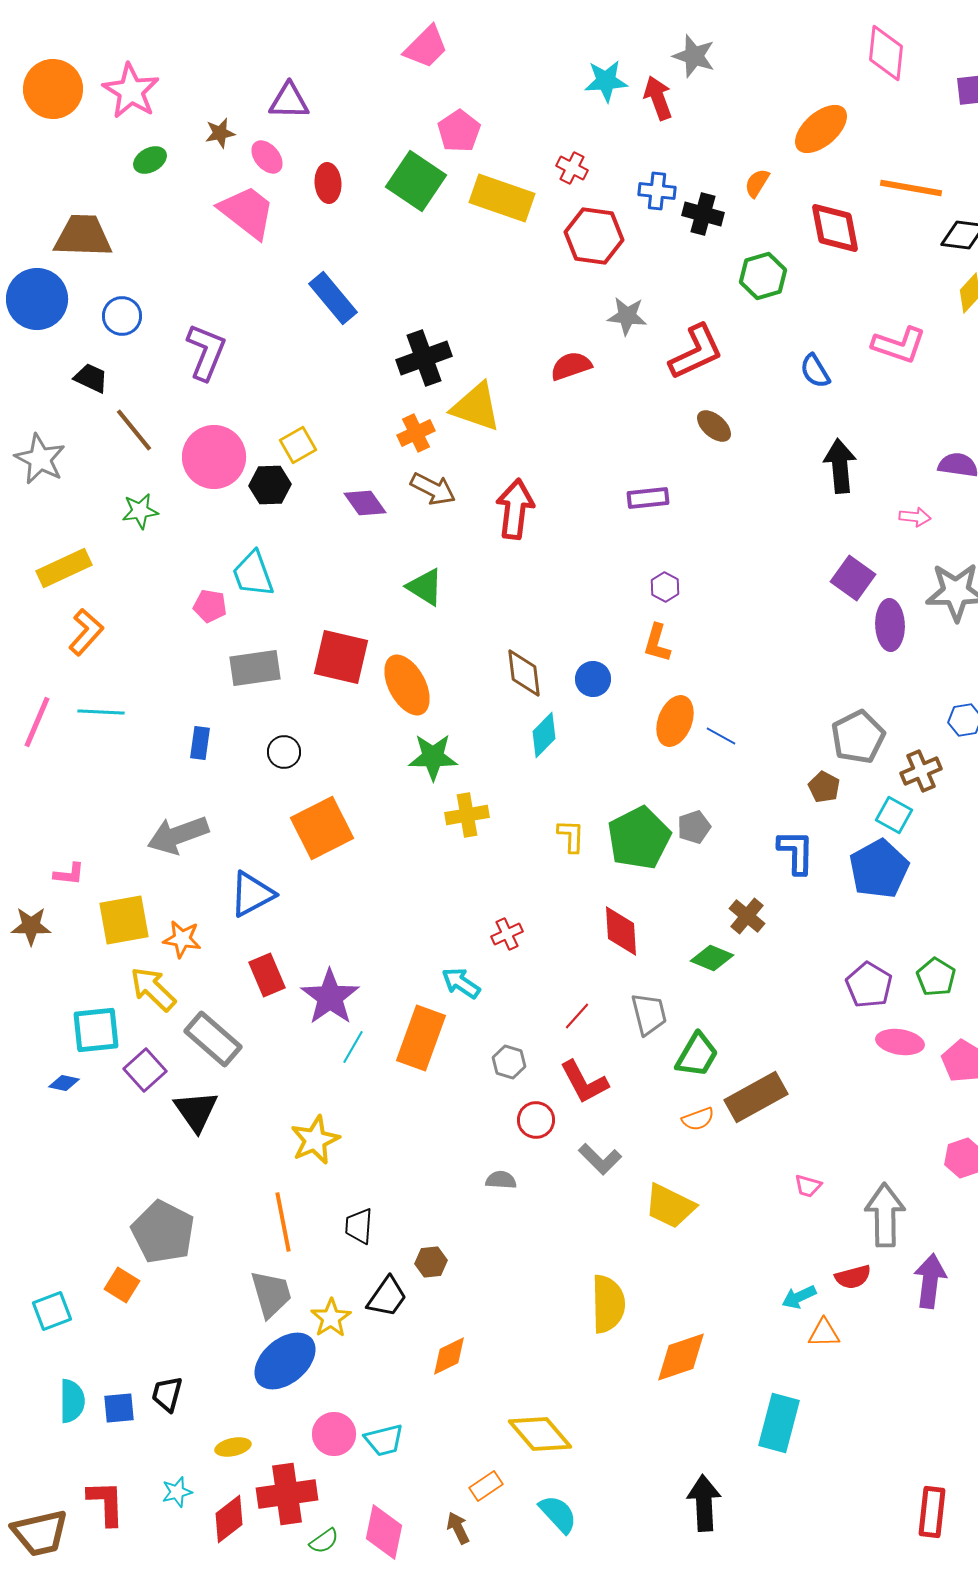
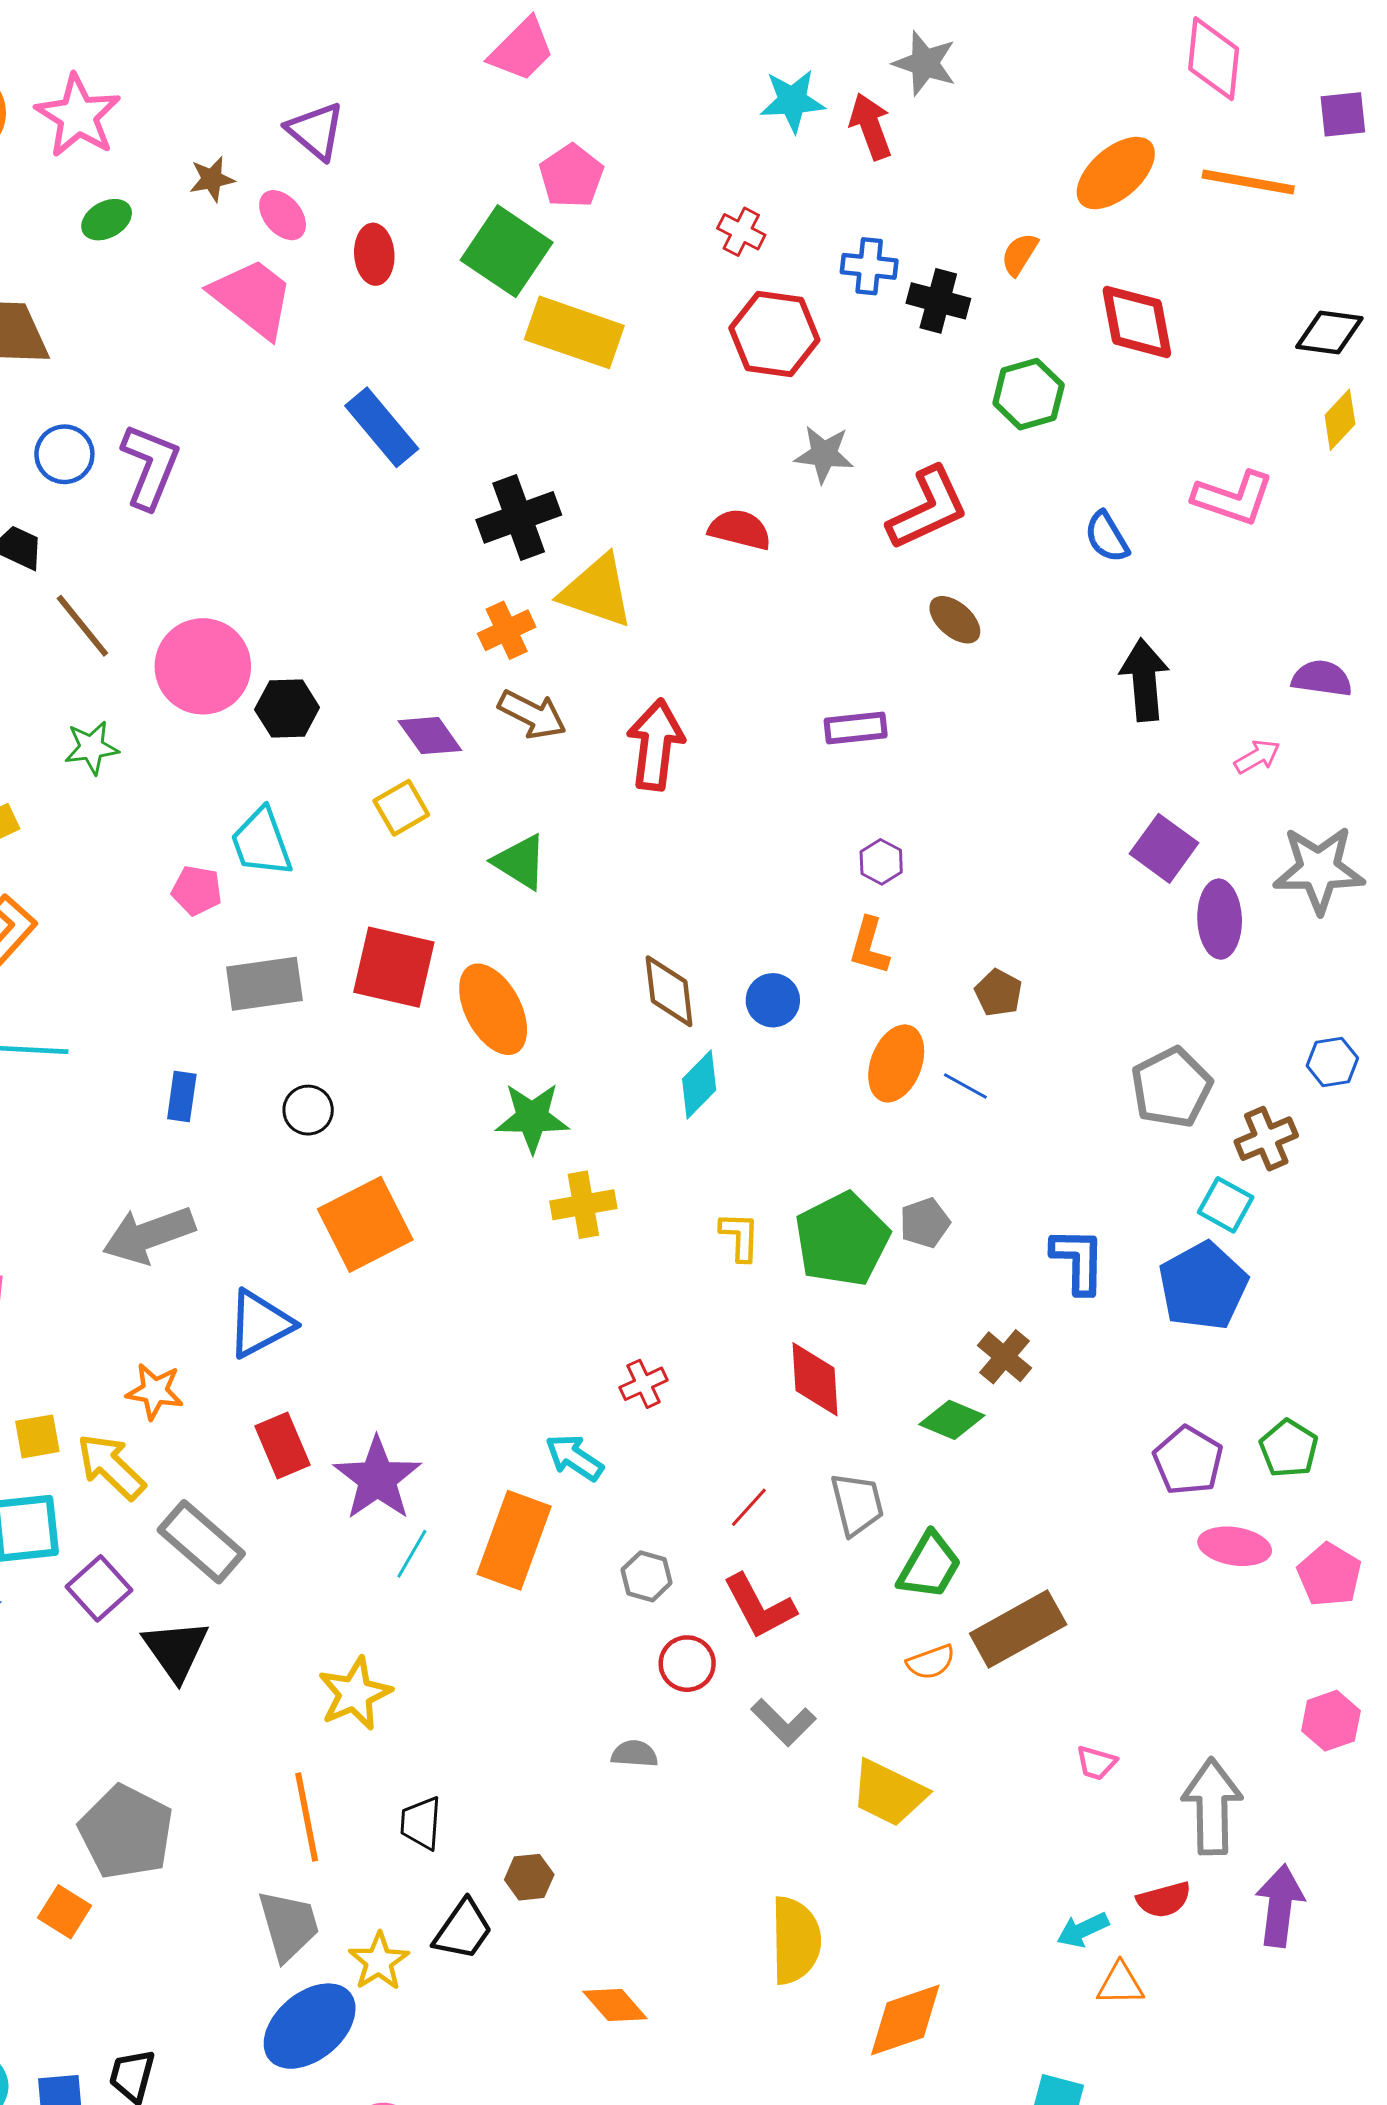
purple triangle: (289, 101) -> (316, 131), turned 39
orange line: (911, 188) -> (1248, 182), moved
yellow rectangle: (502, 198) -> (574, 332), moved
purple L-shape: (206, 352) -> (150, 466), moved
red semicircle: (571, 366) -> (740, 529), turned 33
yellow square: (298, 445) -> (401, 808), moved
pink arrow: (915, 517) -> (1257, 757), turned -36
brown pentagon: (824, 787) -> (998, 993), moved
yellow square: (124, 920) -> (37, 1436), moved, size x0.6
orange diamond: (449, 1356) -> (615, 2005), moved, turned 75

